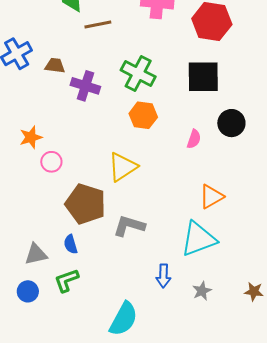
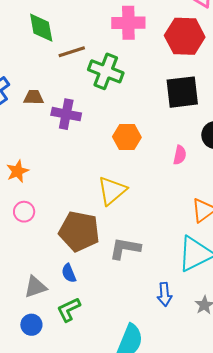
green cross: (138, 73) -> (106, 71), moved
pink circle: (51, 162) -> (24, 212), moved

